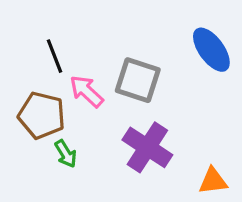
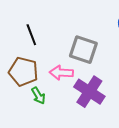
pink arrow: (86, 91) -> (61, 73), moved, turned -40

